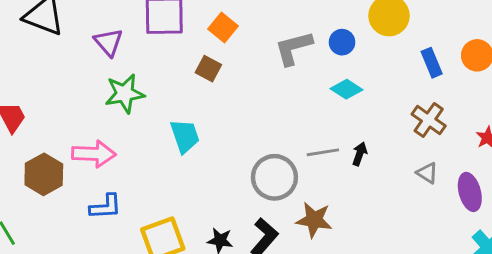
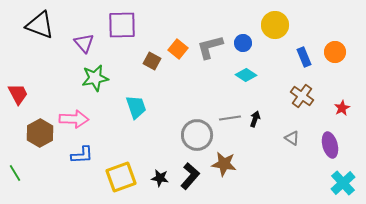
orange square: (223, 27) -> (178, 49), moved
gray triangle: (427, 173) -> (292, 138), moved

